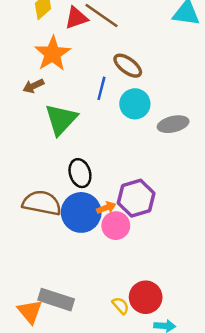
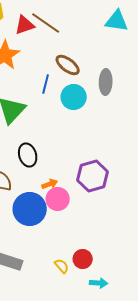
gray ellipse: (173, 124) -> (106, 82), moved, turned -75
purple hexagon: (136, 198) -> (93, 176), moved
blue circle: (81, 212) -> (30, 209), moved
red circle: (146, 297) -> (83, 259), size x0.7

